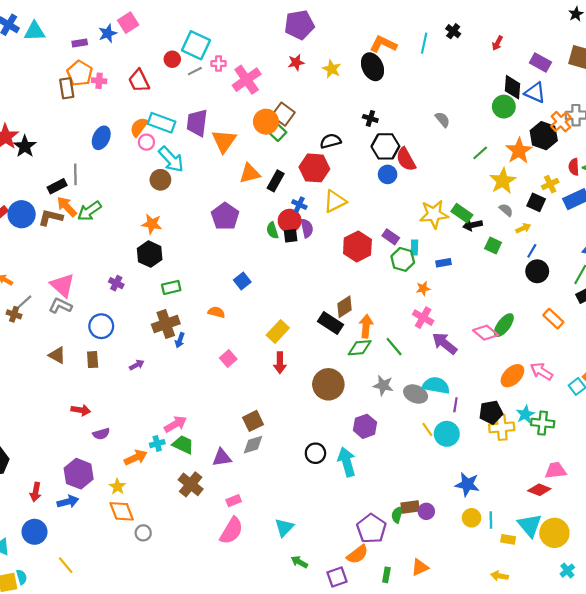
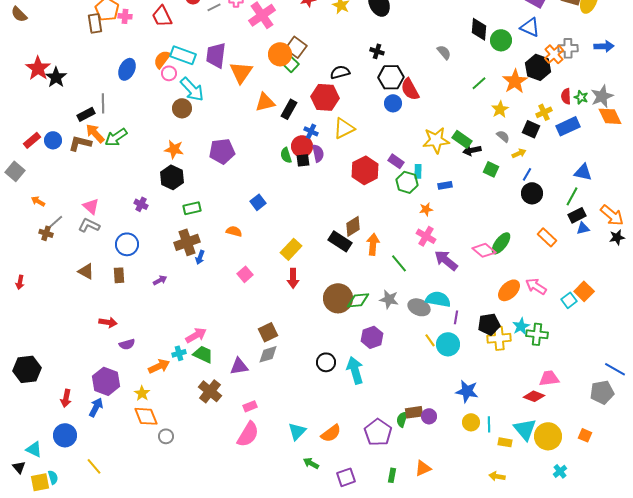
black diamond: (512, 87) -> (479, 29), moved
yellow star: (503, 181) -> (500, 109), size x0.7
blue circle: (22, 214) -> (53, 140), size x0.7
purple pentagon: (225, 216) -> (222, 151), moved, turned 30
pink triangle: (62, 285) -> (91, 206), size x0.7
green diamond: (360, 348) -> (358, 300), moved
blue arrow: (68, 502) -> (96, 407), turned -48
orange semicircle: (357, 554) -> (331, 433), moved

